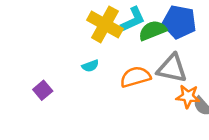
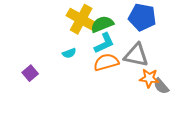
cyan L-shape: (133, 20) -> (104, 43), moved
green semicircle: (152, 30) -> (102, 24), moved

